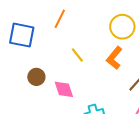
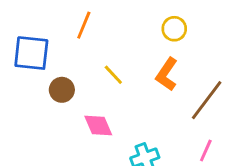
yellow circle: (122, 27) -> (174, 29), size x0.7
brown circle: (36, 77) -> (62, 90), moved

